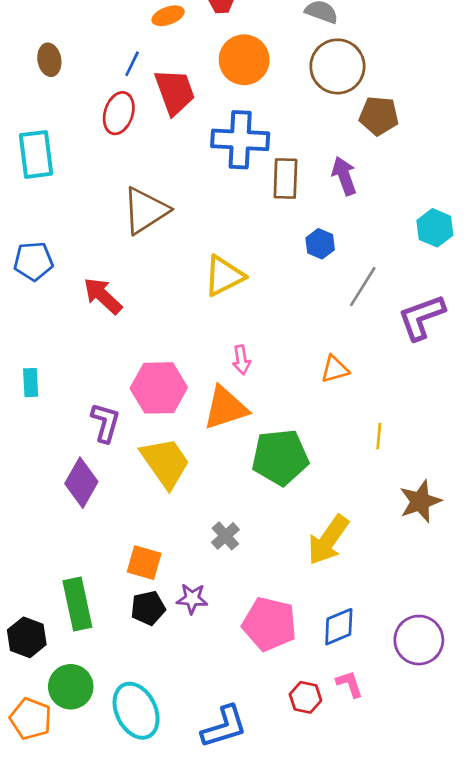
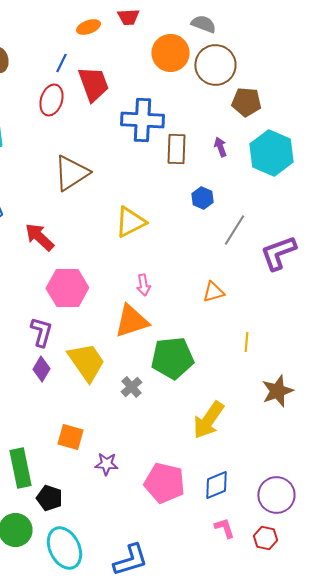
orange circle: (244, 60) -> (170, 53), moved
purple arrow: (344, 176) -> (220, 147), size x0.7
cyan hexagon: (435, 228) -> (271, 153), moved, size x1.6
pink hexagon: (159, 388) -> (67, 288), moved
purple diamond: (81, 483) -> (41, 369), moved, size x0.7
gray cross: (225, 536) -> (131, 387), moved
black pentagon: (148, 608) -> (49, 498), moved, turned 30
red hexagon: (305, 697) -> (265, 538), moved

